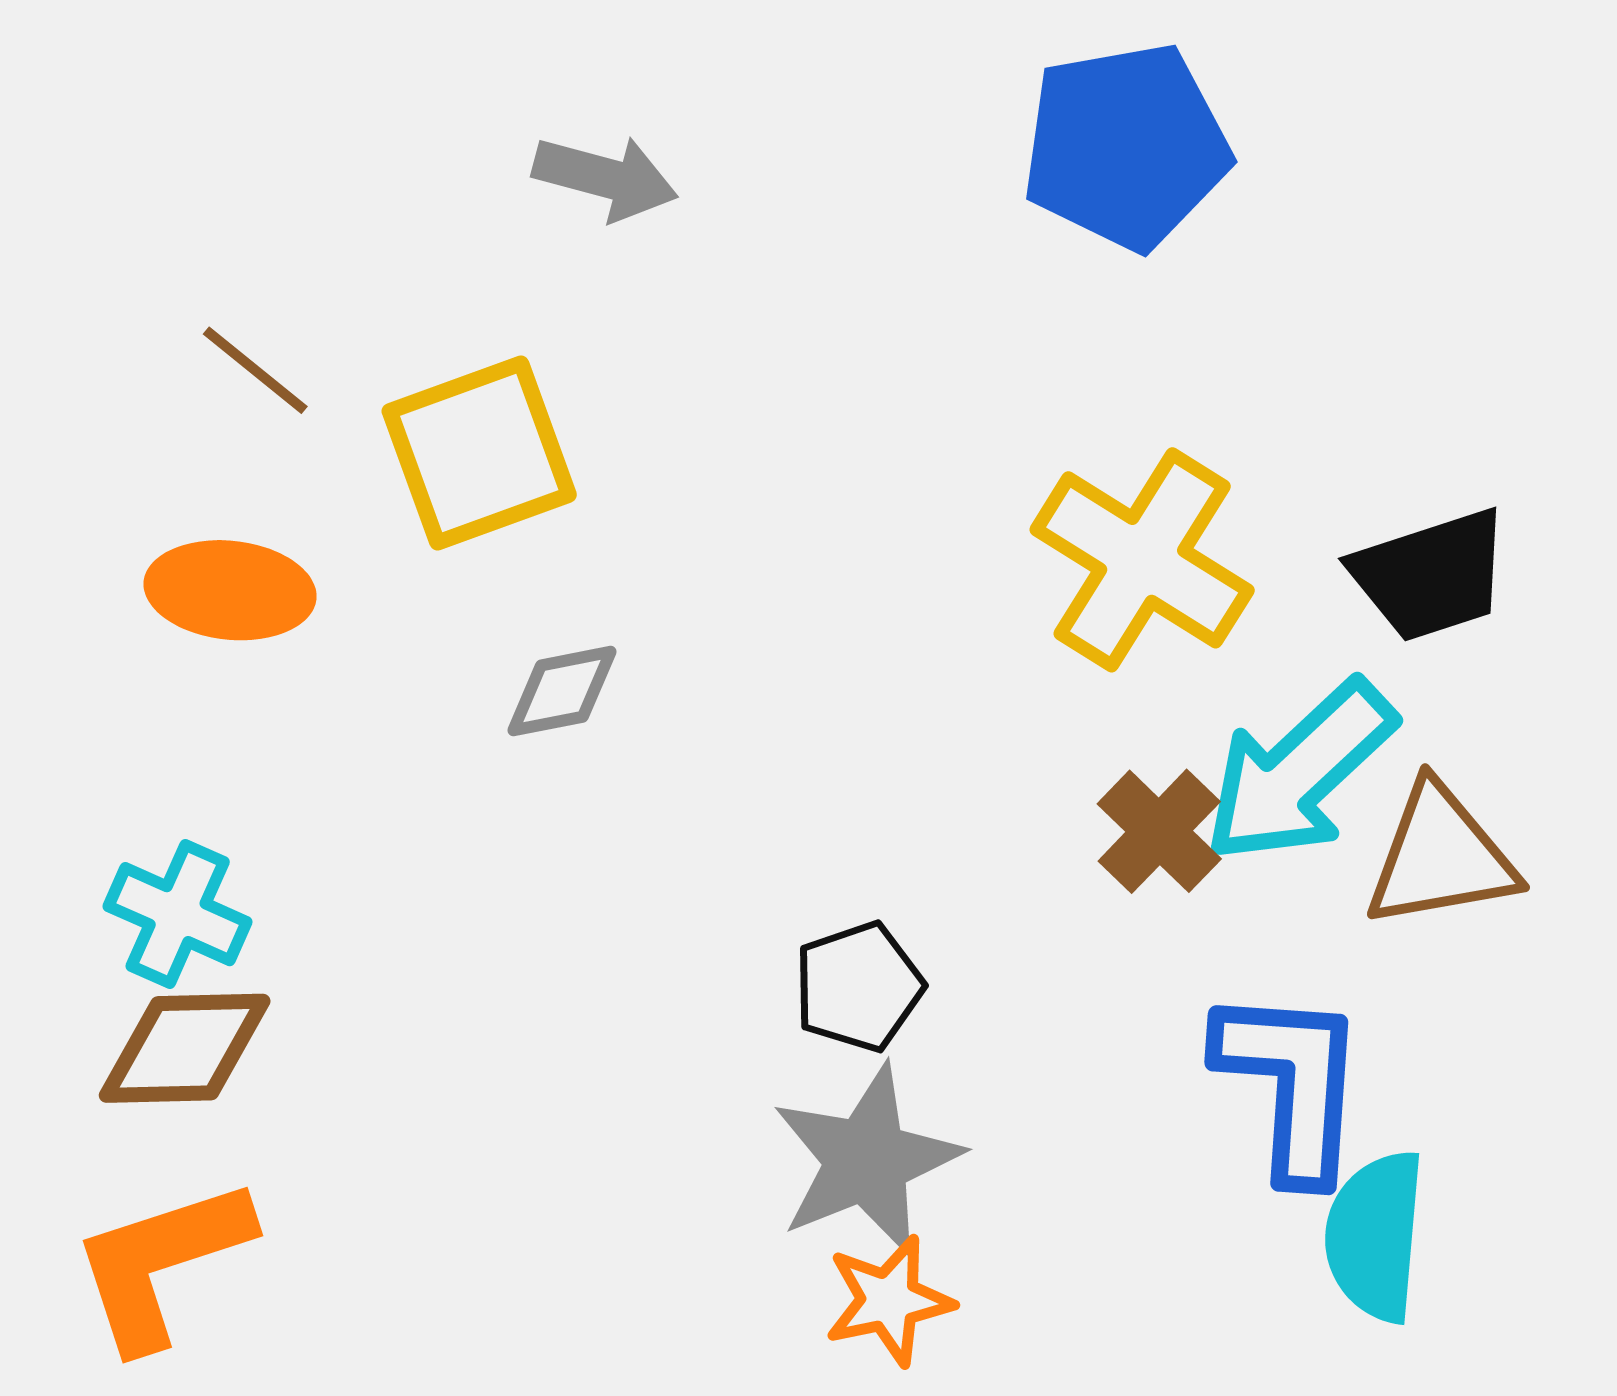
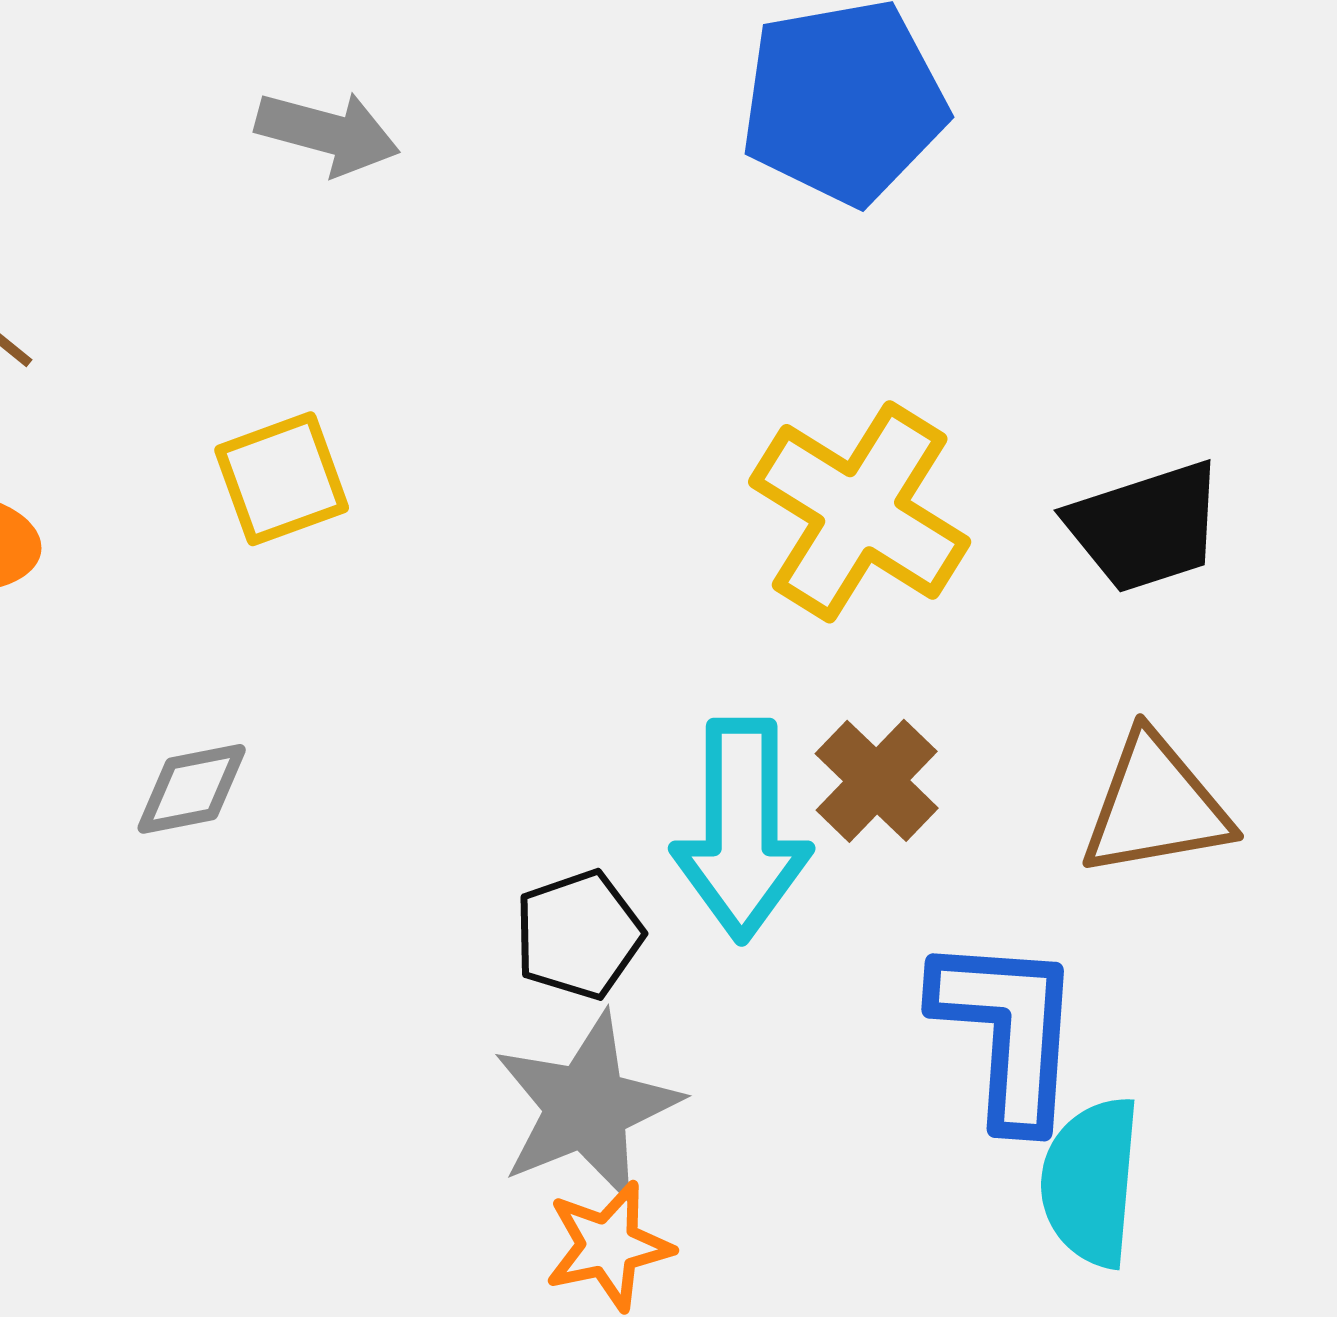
yellow square: (479, 453) -> (282, 479), moved, size x0.7
gray diamond: (562, 691) -> (192, 789), moved
cyan arrow: (1299, 772) -> (742, 830), moved, turned -47

